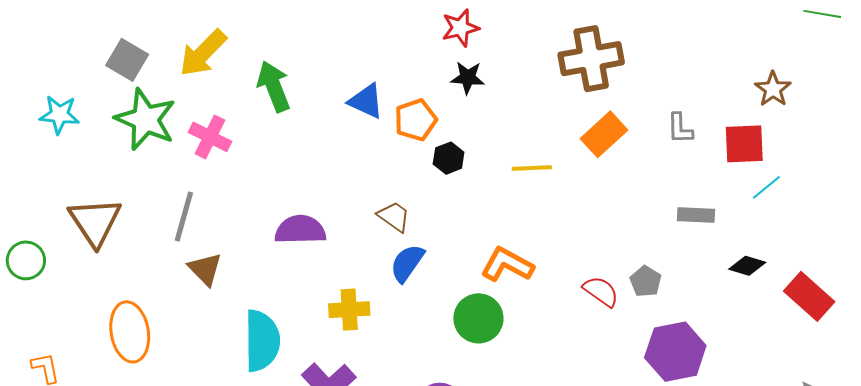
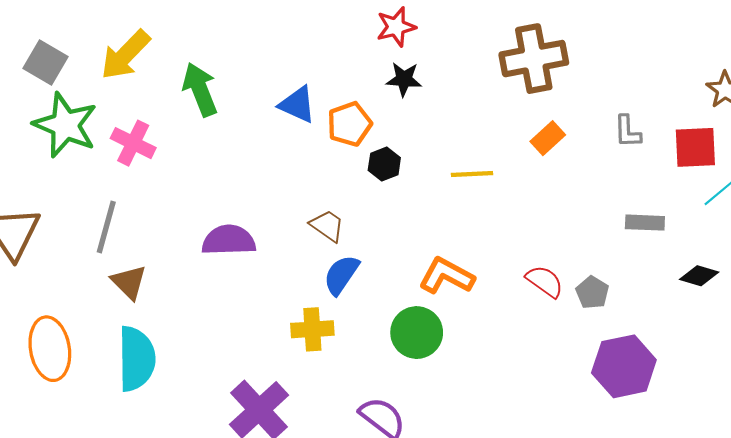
orange rectangle: (604, 134) -> (548, 138), size x0.7
red semicircle: (601, 291) -> (545, 281), moved
yellow cross: (349, 310) -> (312, 329), moved
cyan semicircle: (262, 341) -> (136, 359), moved

